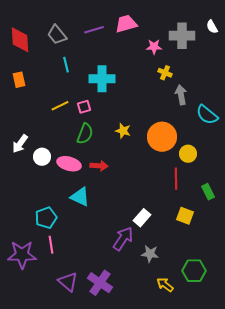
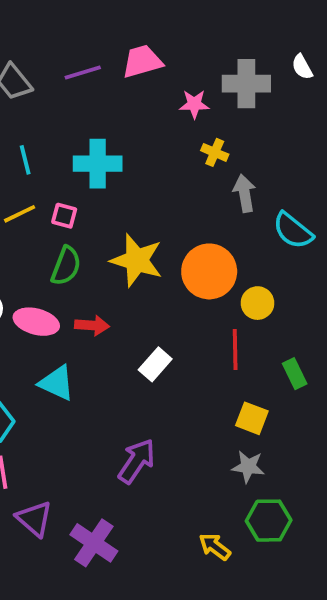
cyan line: (66, 65) -> (25, 160), moved
pink square: (84, 107) -> (64, 216), turned 32
yellow star: (123, 131) -> (137, 260), size x1.8
white rectangle: (142, 218) -> (155, 364), moved
gray star: (150, 254) -> (248, 467), moved
purple triangle: (68, 282) -> (34, 519), moved

